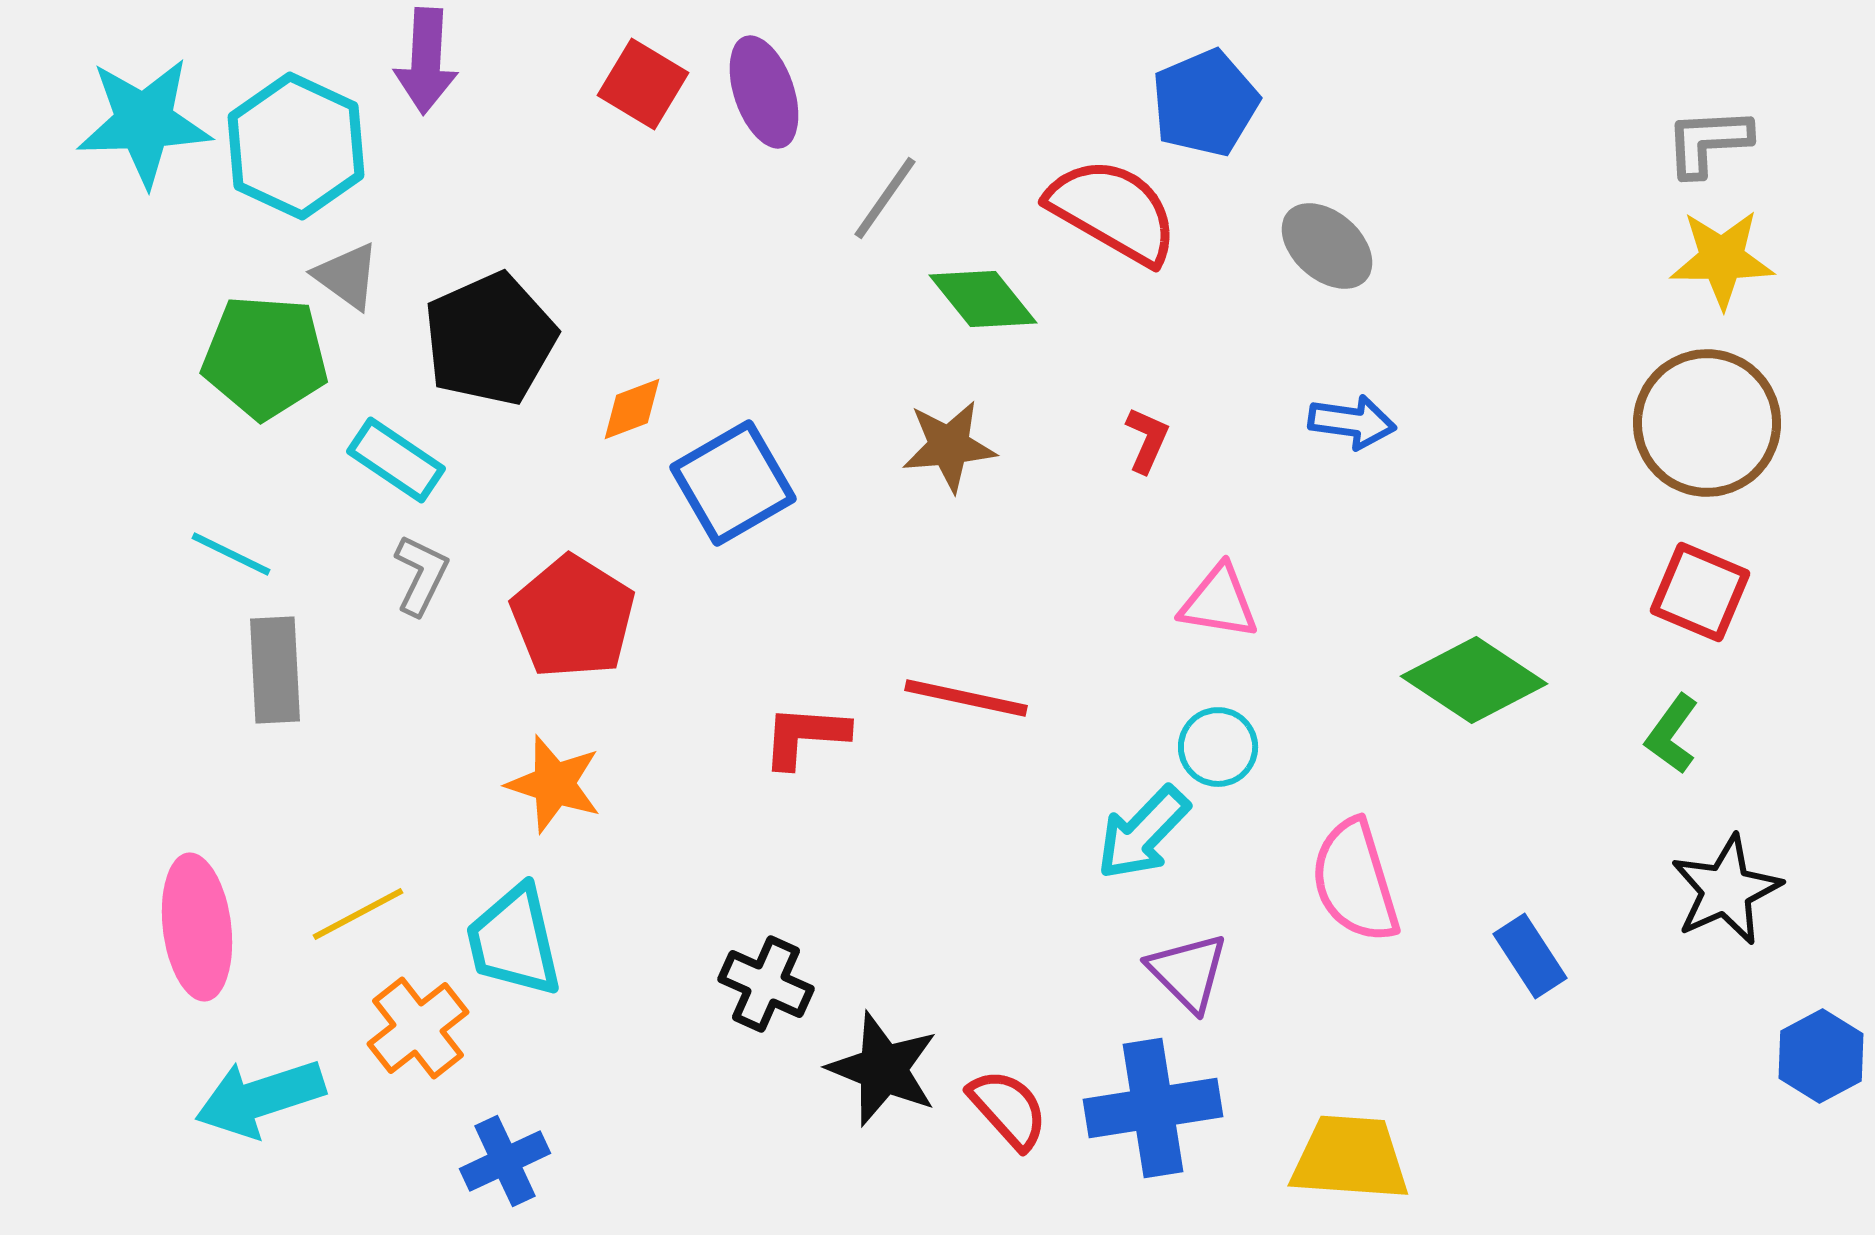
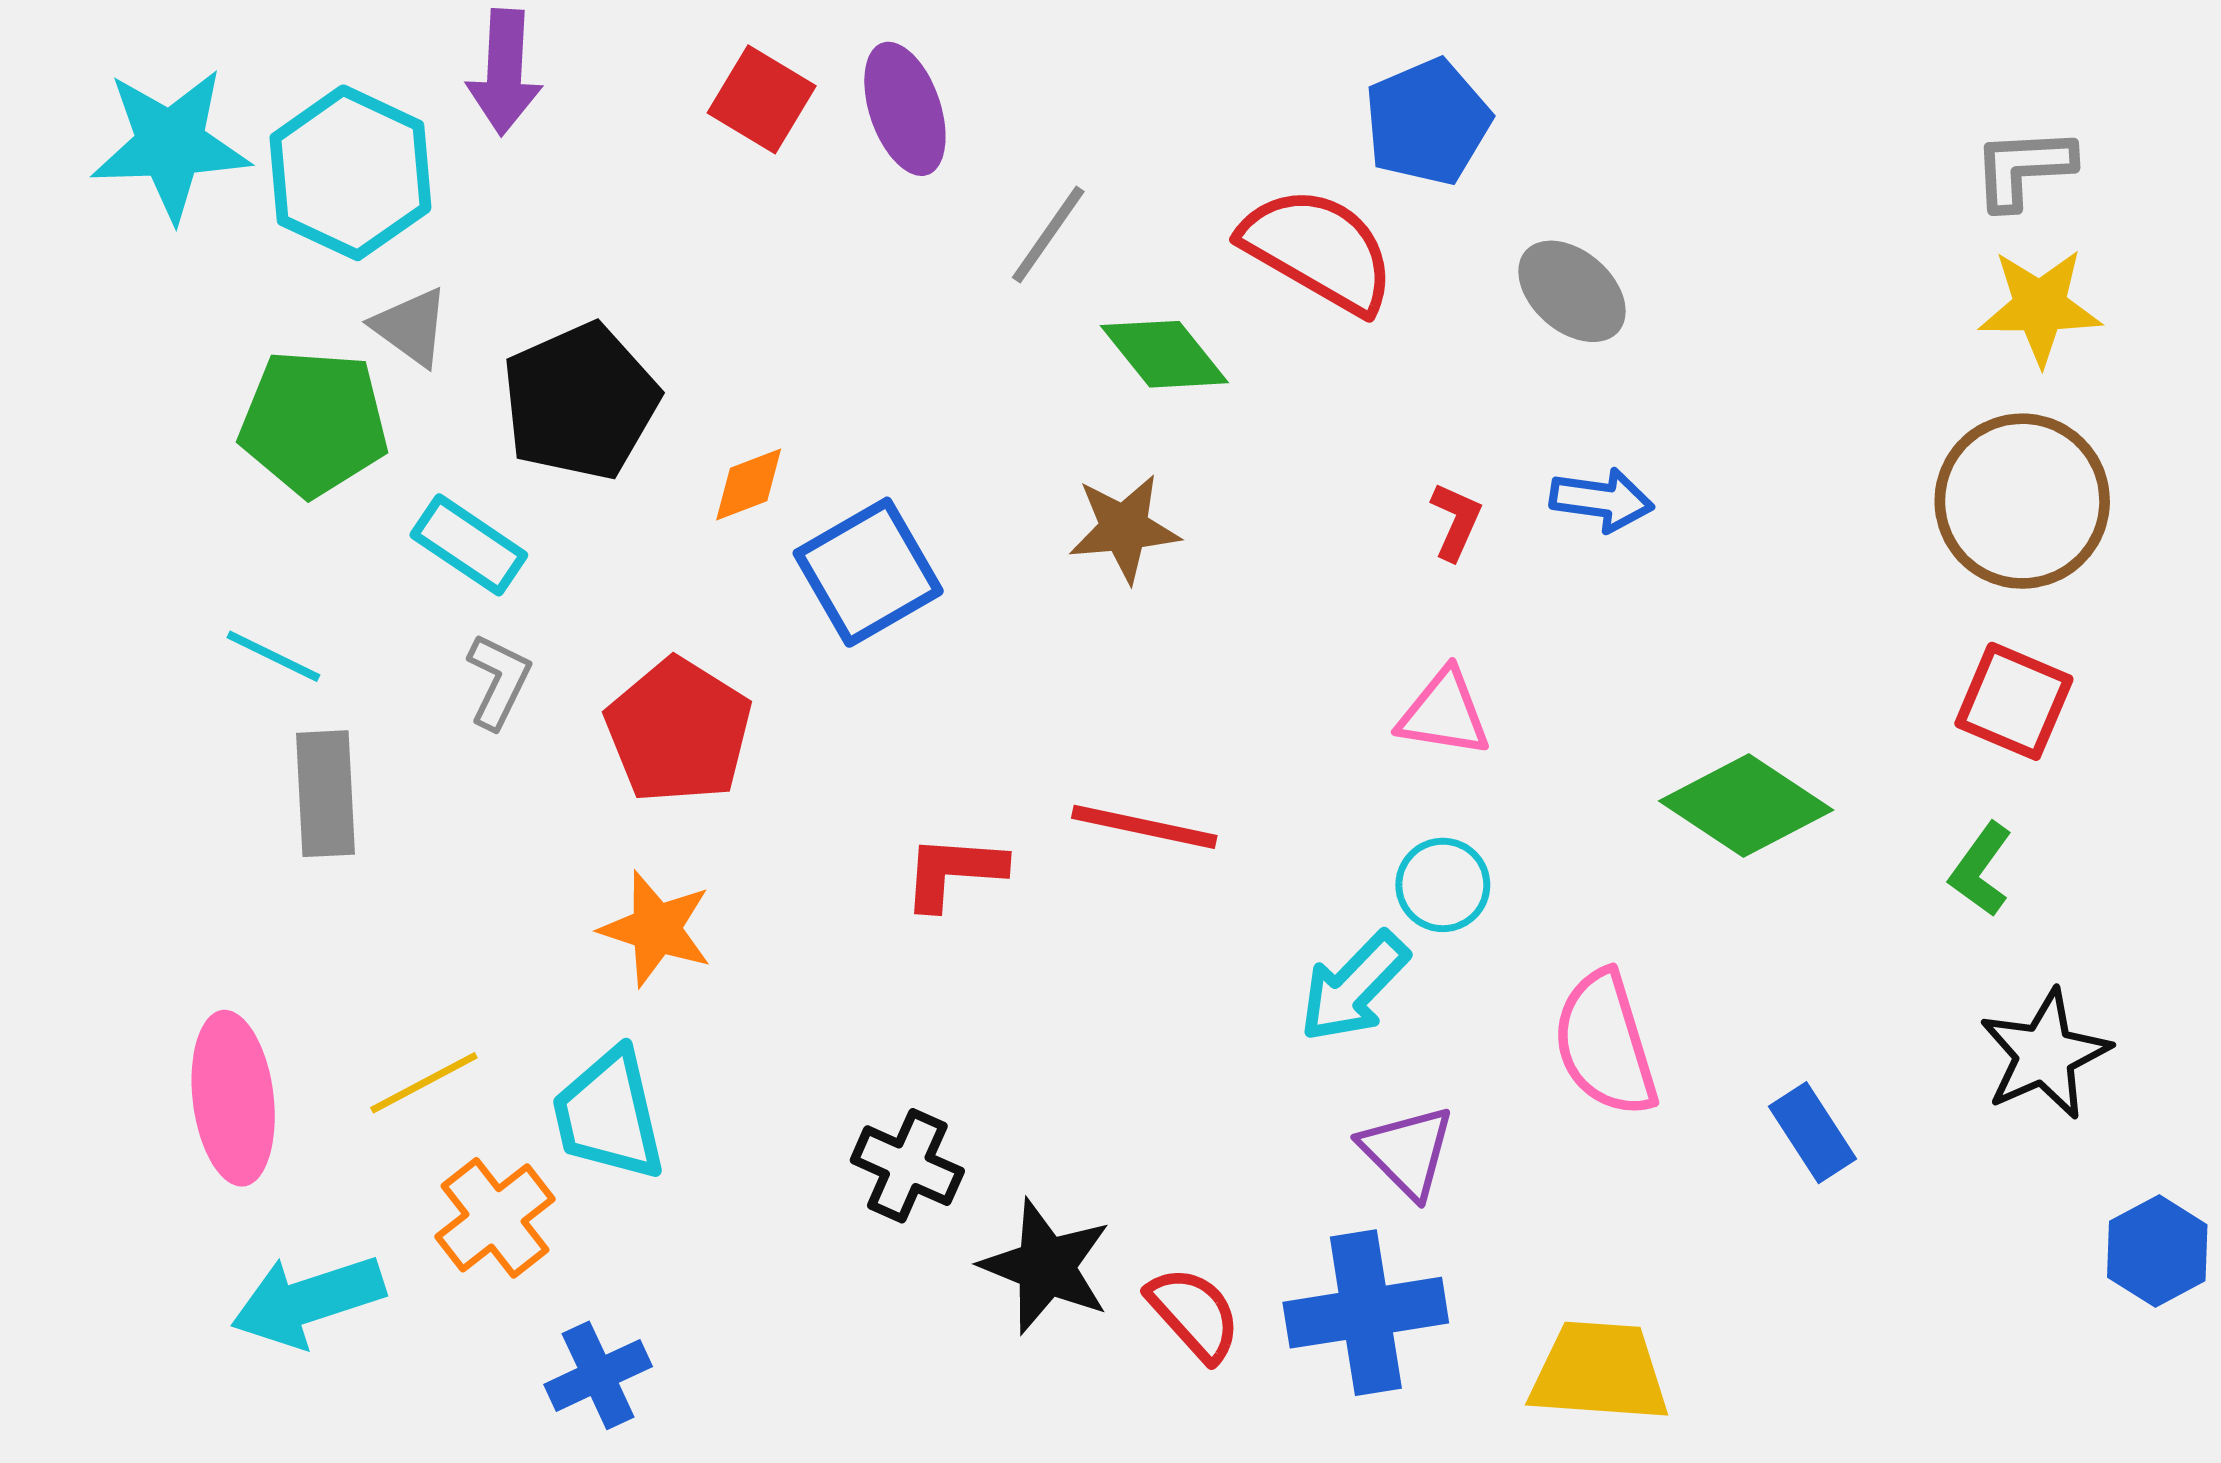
red L-shape: (1147, 440) -> (1456, 521), moved

